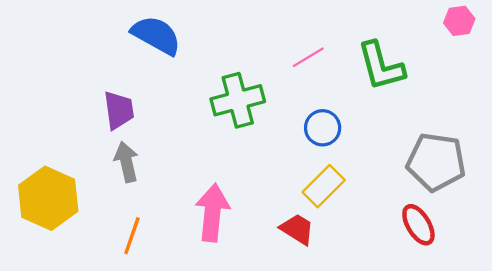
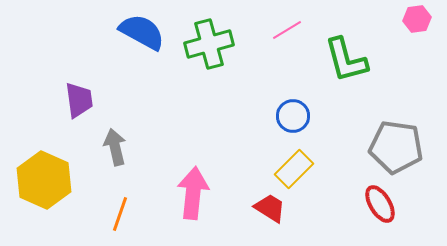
pink line: (308, 57) -> (287, 30), moved
green cross: (238, 100) -> (209, 44), moved
purple trapezoid: (119, 110) -> (79, 100), moved

